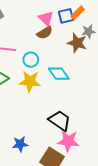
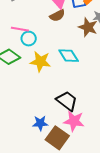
cyan circle: (31, 60) -> (29, 39), moved
blue star: (20, 144) -> (40, 123), moved

